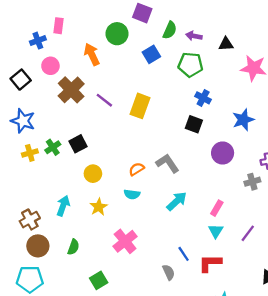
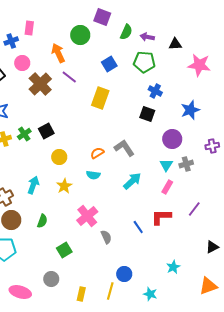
blue square: (151, 54) -> (109, 64), moved
purple line: (104, 100) -> (69, 77), moved
gray cross: (252, 182) -> (186, 164), moved
cyan triangle: (216, 231) -> (166, 165), moved
red L-shape: (210, 263) -> (161, 217), moved
gray semicircle: (169, 272) -> (106, 237), moved

